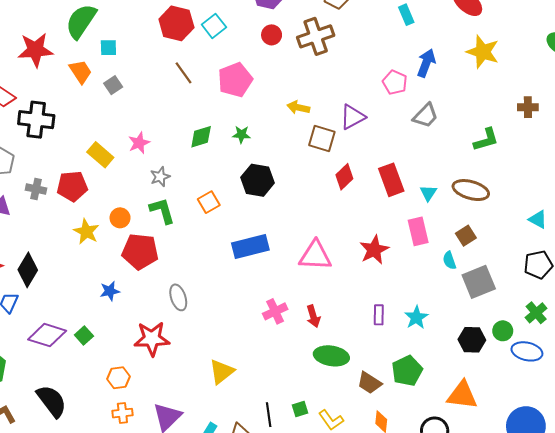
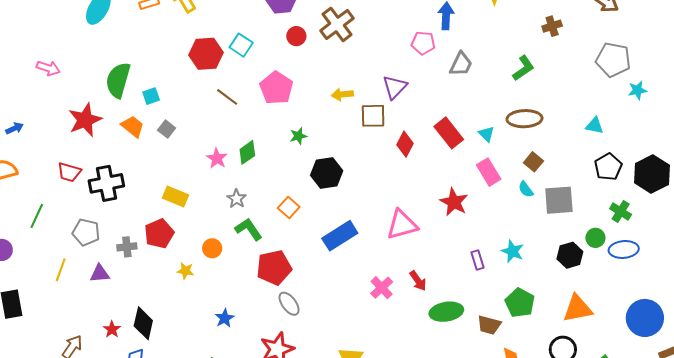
green diamond: (201, 137) -> (247, 152), moved
pink star: (139, 143) -> (217, 158), moved
yellow star: (86, 232) -> (185, 271), size x0.7
red pentagon: (140, 252) -> (274, 268), moved
gray square: (479, 282) -> (559, 200), turned 36

